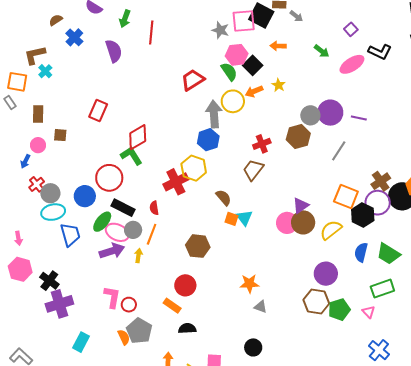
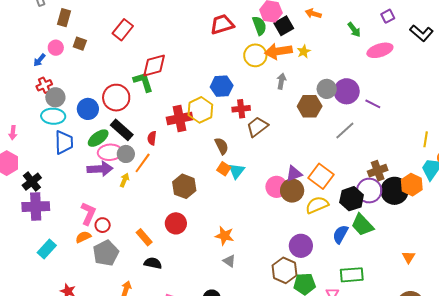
black L-shape: (380, 52) -> (421, 33), moved
orange arrow: (254, 91) -> (278, 51), size x1.5
gray arrow: (214, 114) -> (281, 81), moved, size x0.6
red cross: (262, 144) -> (241, 109), moved
orange square: (346, 196) -> (321, 176), moved
pink ellipse: (117, 232) -> (110, 152), turned -45
green trapezoid: (388, 254) -> (362, 225), moved
red circle: (185, 285) -> (176, 223), moved
orange semicircle: (124, 337) -> (83, 237), moved, turned -105

